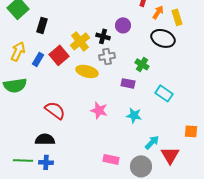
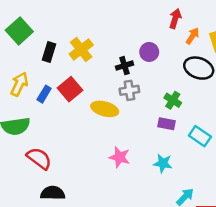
black cross: (103, 36) -> (124, 66), turned -32
yellow cross: (80, 41) -> (81, 49), moved
purple rectangle: (128, 83) -> (167, 124), moved
red semicircle: (55, 110) -> (39, 158), moved

